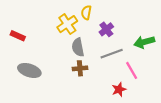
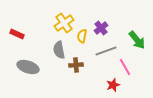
yellow semicircle: (86, 12) -> (82, 36), moved
green arrow: (144, 42) -> (137, 40), turned -114
gray semicircle: (78, 47) -> (59, 50), moved

